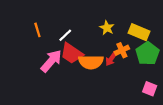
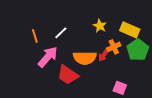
orange line: (37, 30) -> (35, 36), moved
red trapezoid: (72, 53) -> (68, 75), moved
pink square: (150, 89) -> (120, 88), moved

